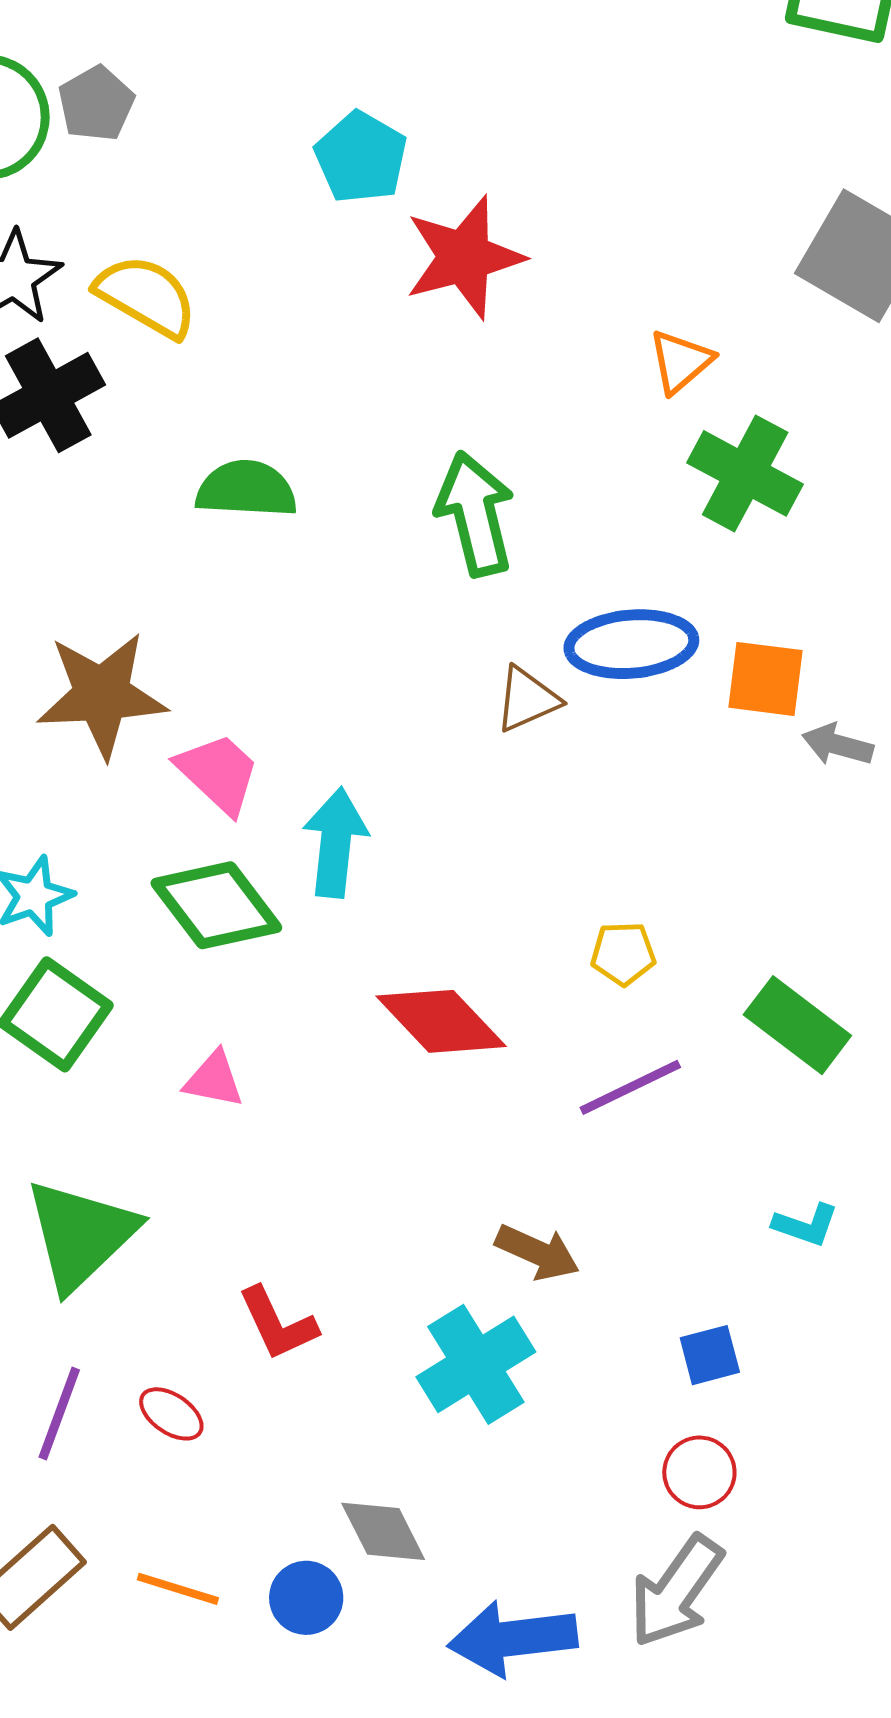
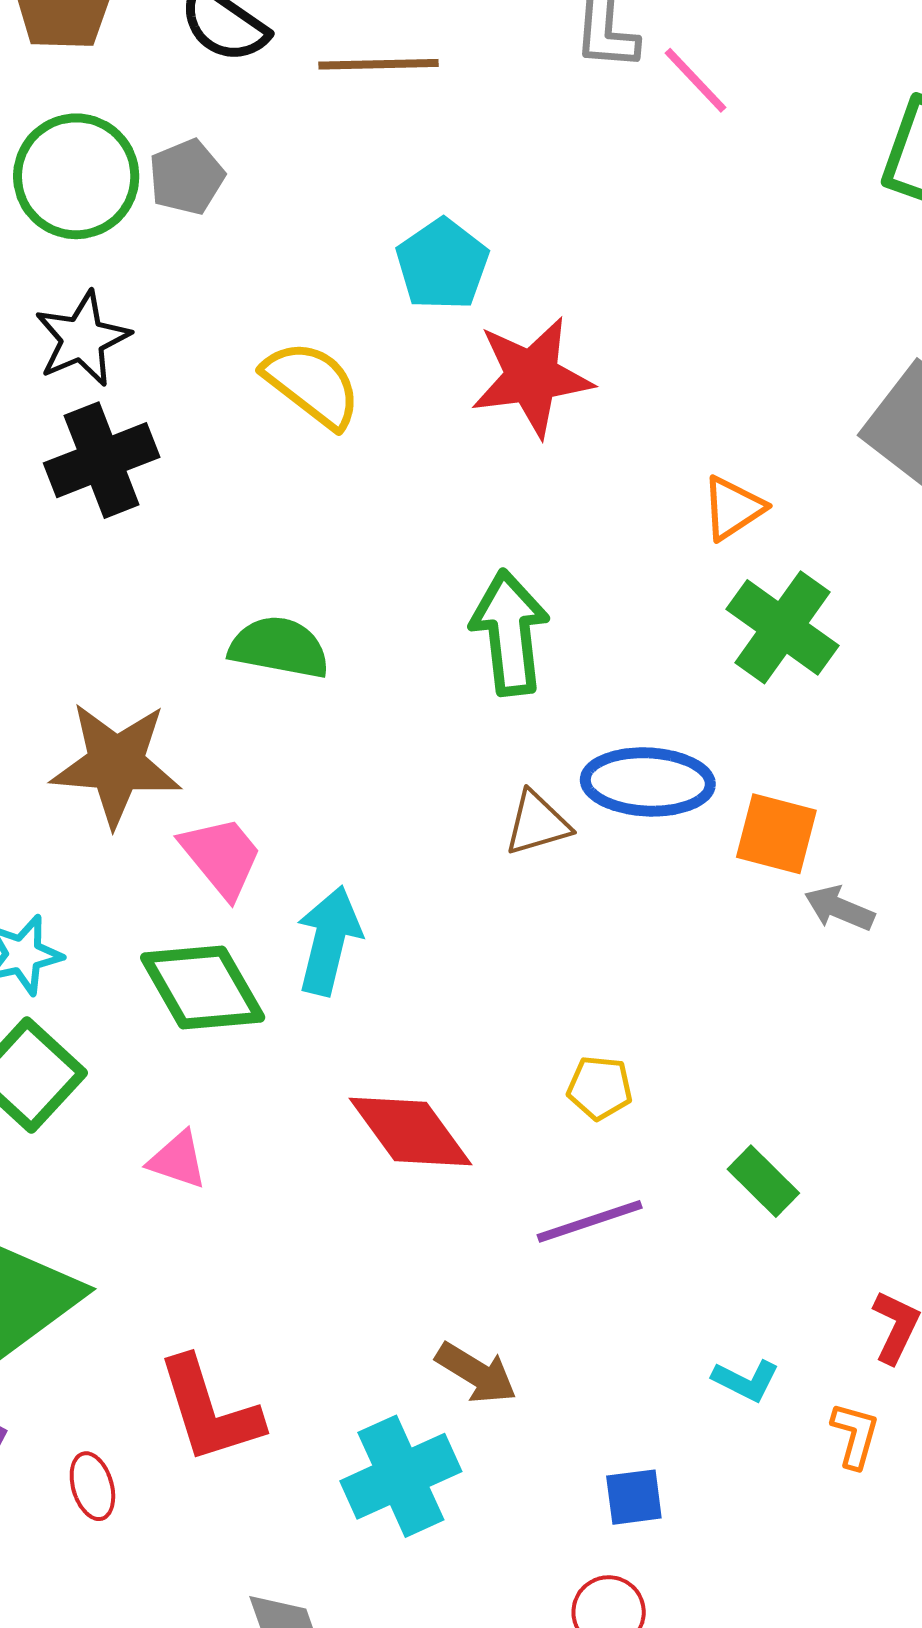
yellow semicircle: (146, 296) -> (312, 384), moved
green semicircle: (246, 489) -> (279, 647), moved
green rectangle: (797, 1025) -> (763, 1181), size x0.7
red L-shape: (278, 1324) -> (209, 1410), size x1.4
red ellipse: (171, 1414) -> (92, 1486), turned 32

